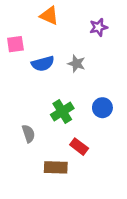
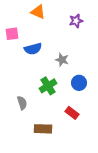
gray star: (76, 64) -> (62, 60), moved
red rectangle: (79, 147) -> (72, 113), moved

